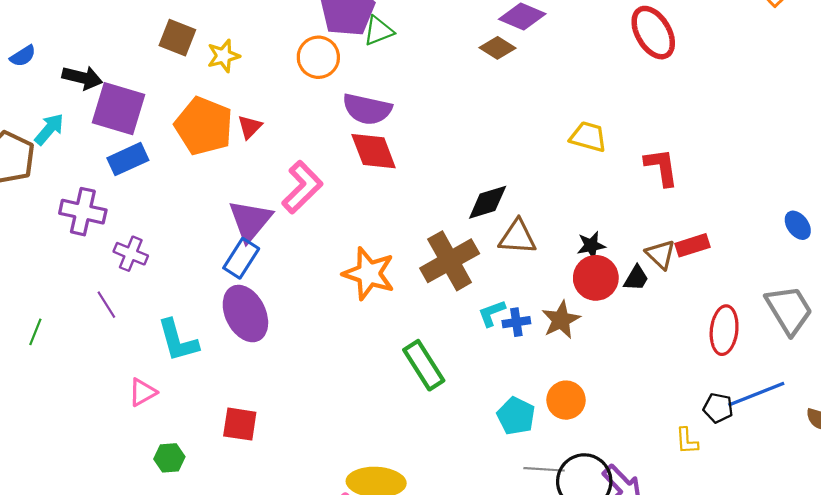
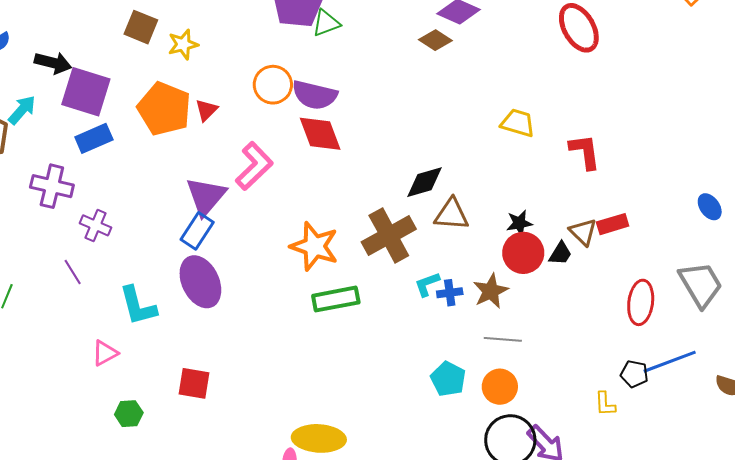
orange circle: (318, 57) -> (273, 85), moved
green rectangle: (424, 365) -> (336, 299), moved, turned -69
orange circle: (566, 400) -> (500, 387), moved
gray line: (544, 469) -> (503, 339), moved

